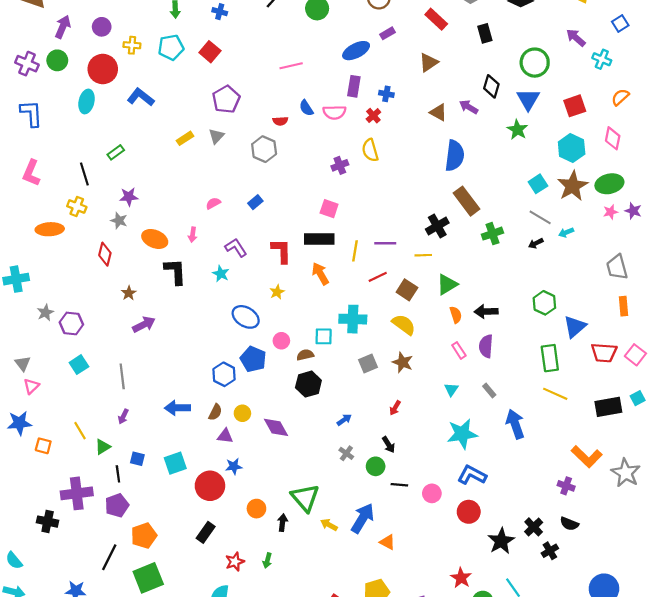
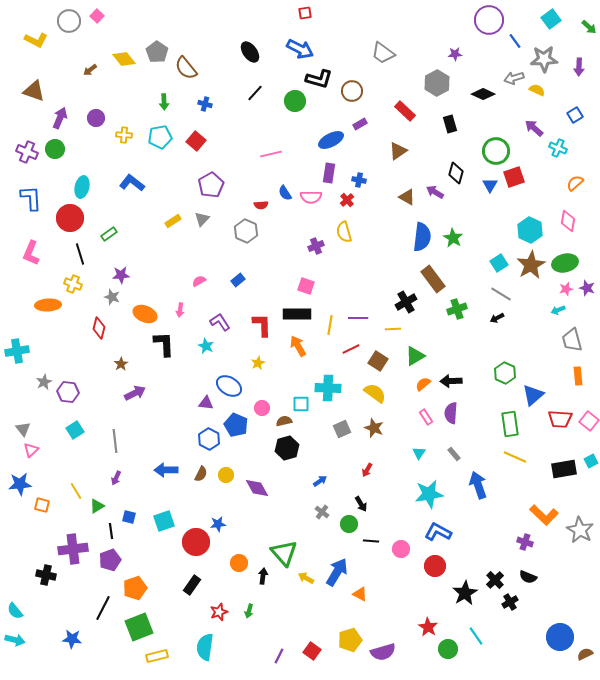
red circle: (103, 69) -> (70, 218), moved
blue triangle: (528, 99) -> (490, 185), size x0.7
red square: (575, 106) -> (514, 177), moved
green star: (517, 130) -> (453, 238), moved
cyan arrow: (566, 232) -> (558, 310), moved
orange semicircle: (456, 315) -> (423, 384), turned -112
purple triangle: (225, 436) -> (206, 403), moved

